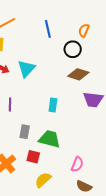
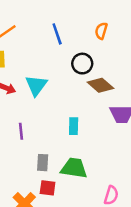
black circle: (73, 49) -> (82, 64), moved
brown diamond: (78, 74) -> (100, 85), turned 30
red square: (33, 157) -> (48, 188), moved

